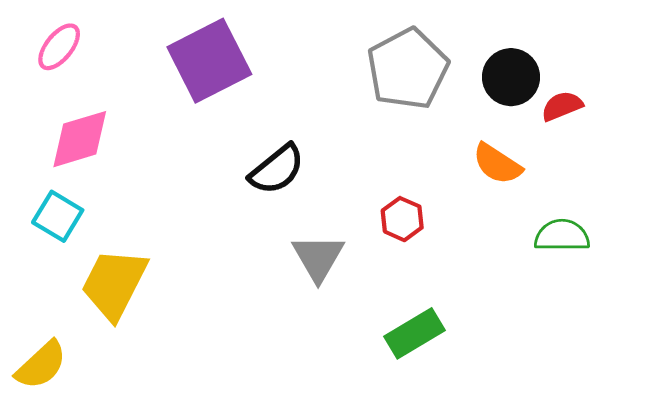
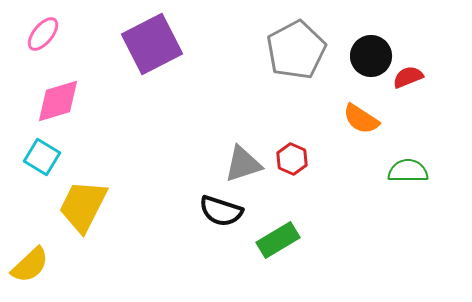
black semicircle: (277, 169) -> (221, 211), moved, turned 57
gray triangle: (318, 258) -> (243, 164), moved, turned 42
green rectangle: (415, 333) -> (278, 240), moved

